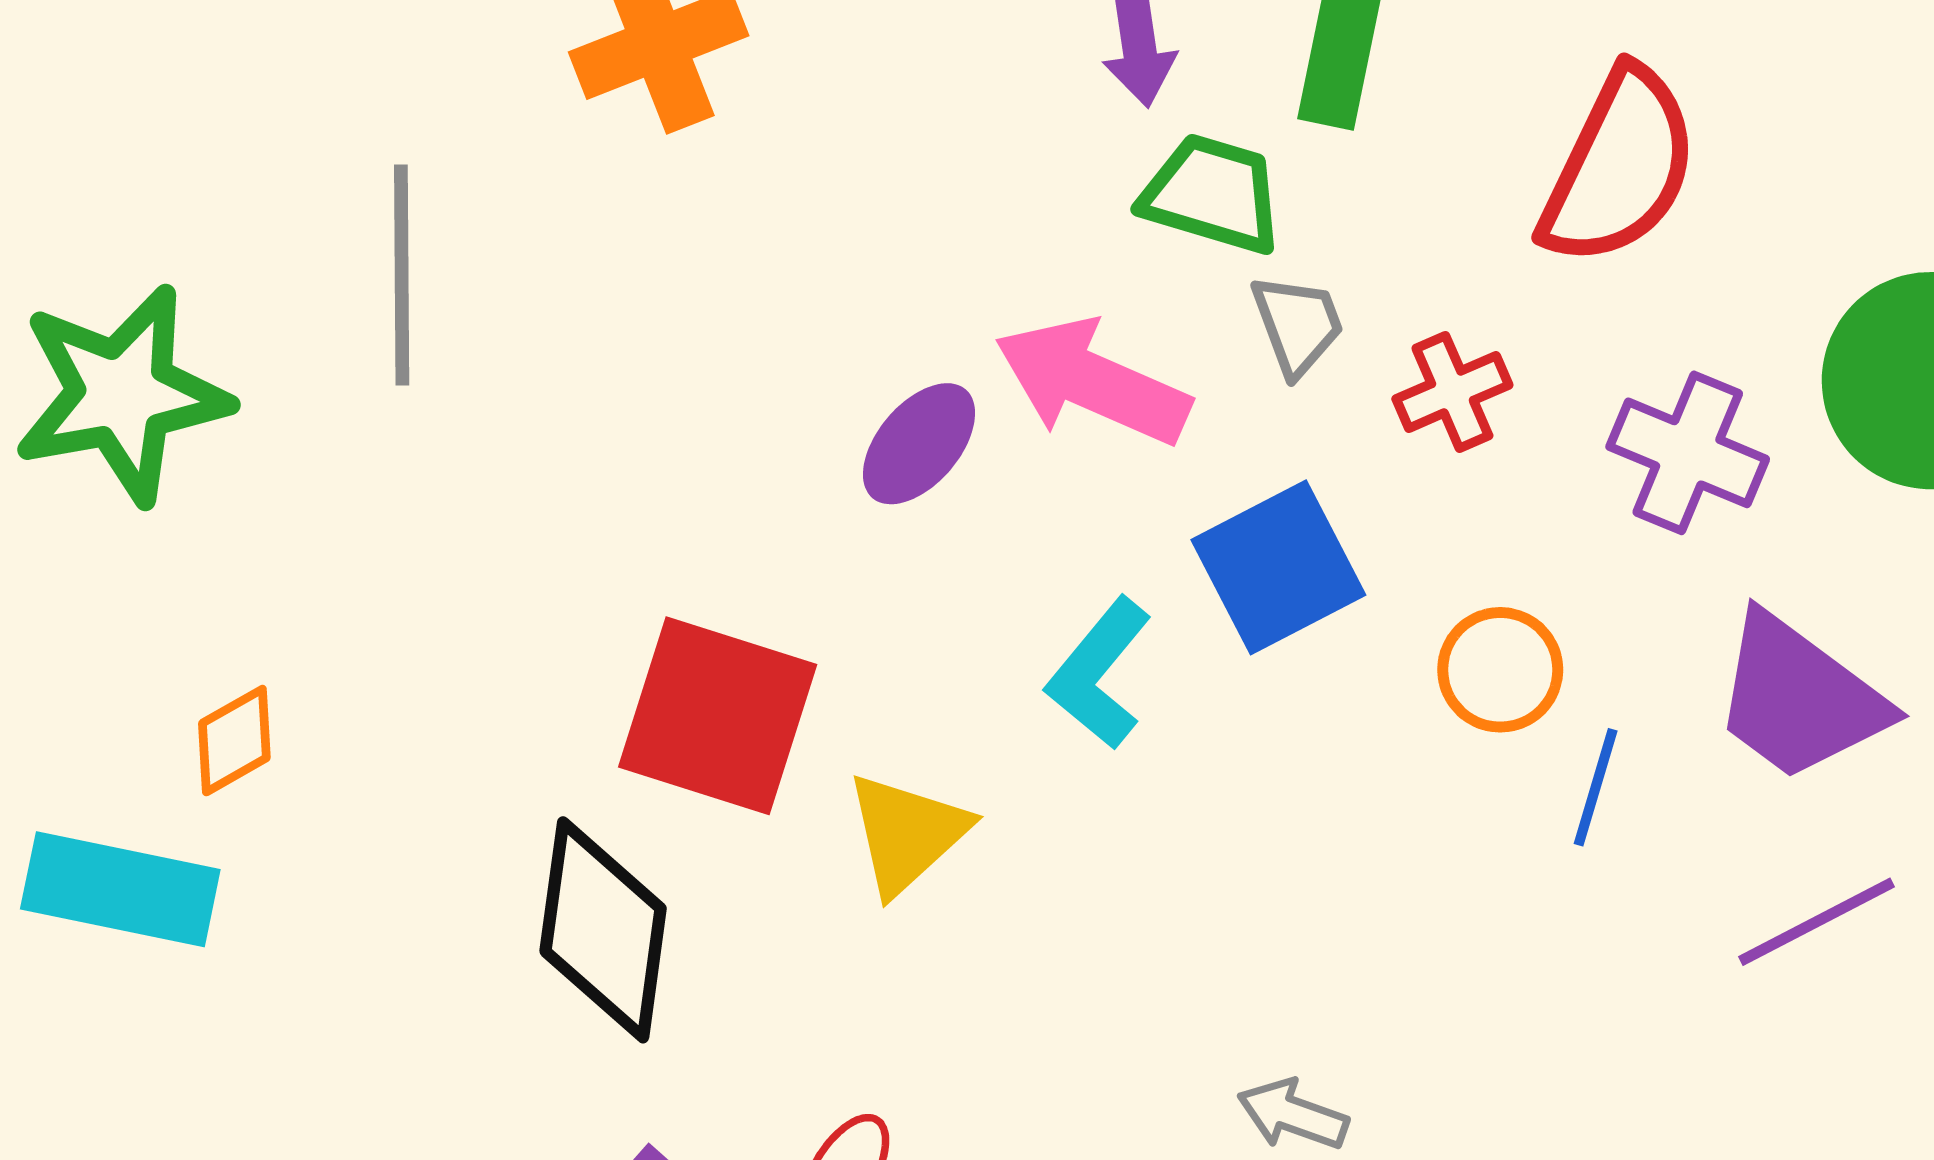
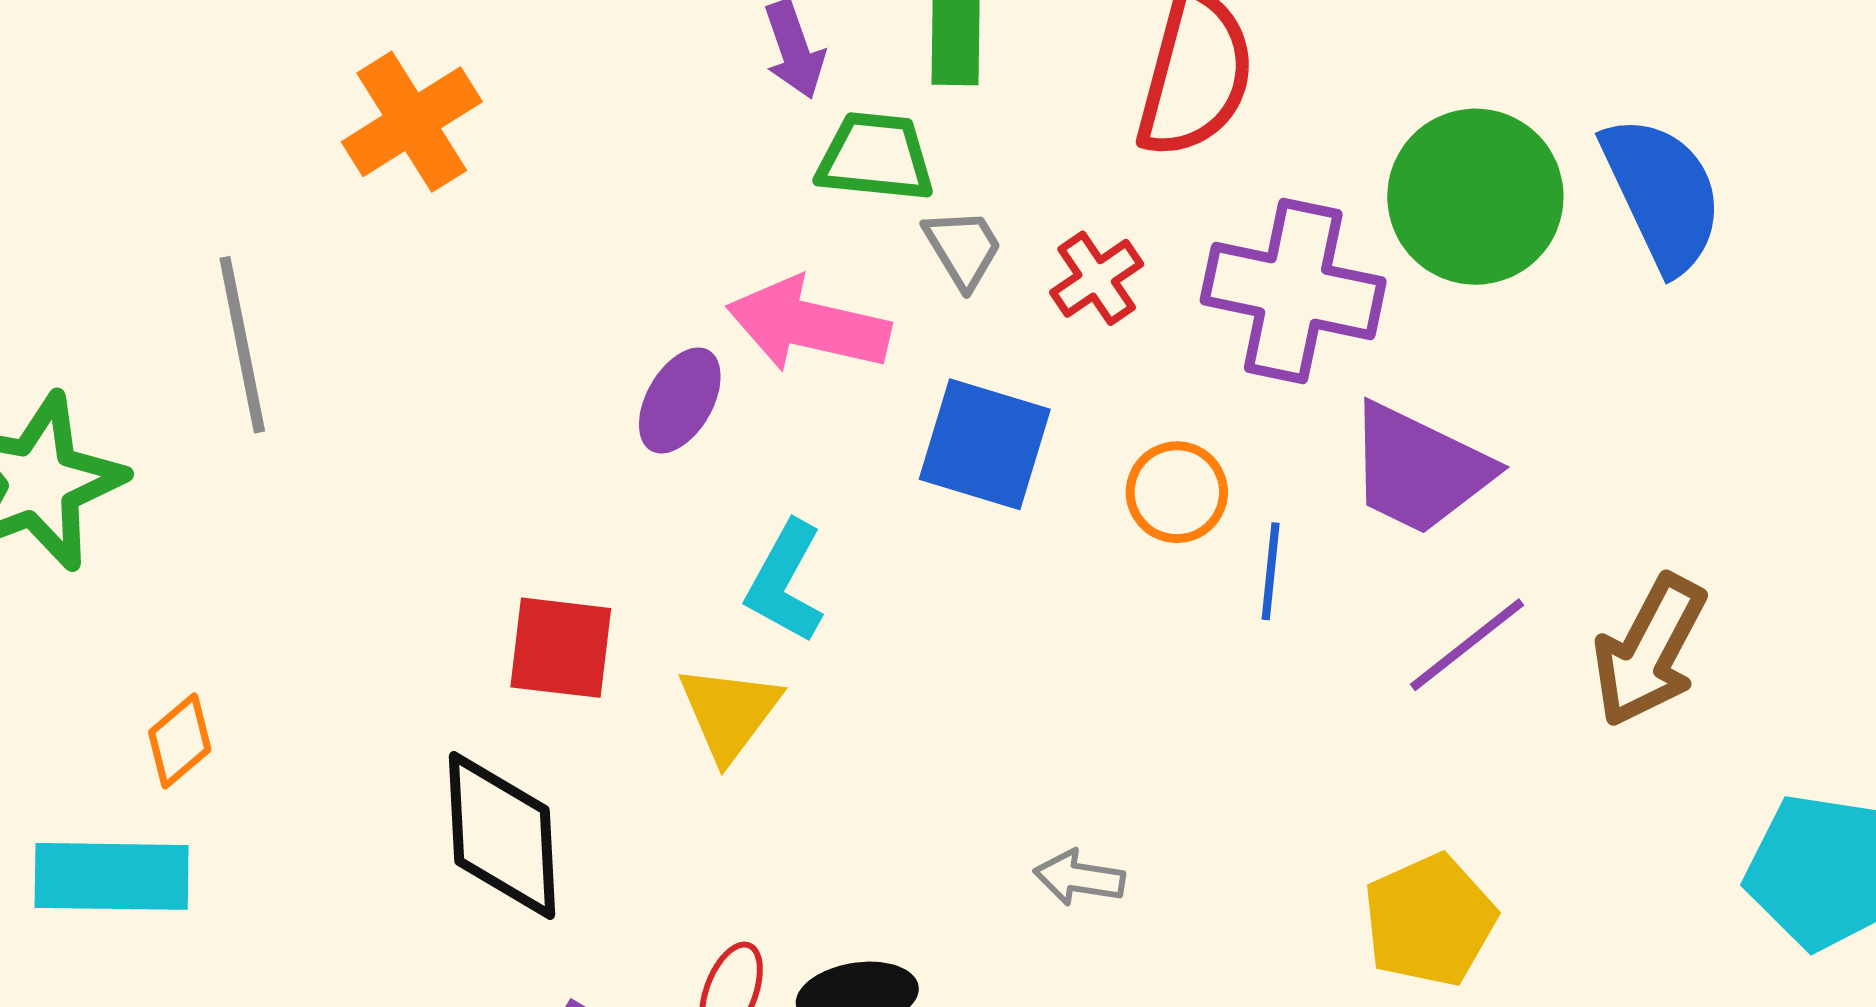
purple cross: (1688, 453) -> (1293, 291), size x1.4
blue square: (1278, 567) -> (985, 444), turned -35
cyan L-shape: (1099, 673) -> (785, 582), moved
red square: (718, 716) -> (561, 648), size x0.7

